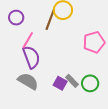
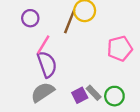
gray semicircle: (28, 81) -> (43, 92), turned -65
purple square: (60, 83) -> (80, 95), turned 32

